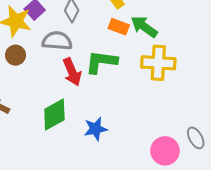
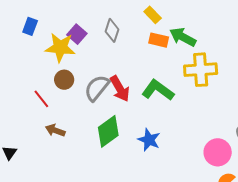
gray semicircle: (57, 41) -> (97, 88), moved, turned -48
green L-shape: (101, 62) -> (158, 90), moved, turned 36
blue star: (95, 129) -> (149, 140), turned -30

